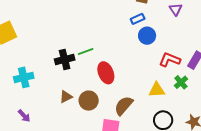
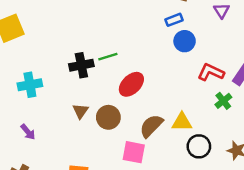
red ellipse: (106, 73) -> (131, 84), turned 65
yellow triangle: (157, 90) -> (182, 122), moved
brown triangle: (66, 97) -> (81, 111), turned -32

